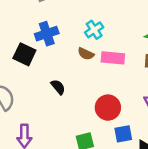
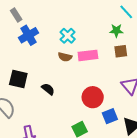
blue cross: (47, 34) -> (28, 35), moved
black square: (24, 54) -> (18, 79), moved

